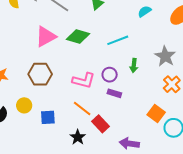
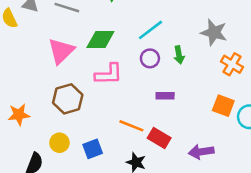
purple circle: (110, 75) -> (150, 58), moved
pink L-shape: (84, 80) -> (109, 74), moved

